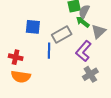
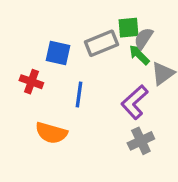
gray rectangle: (62, 34) -> (101, 43), moved
red cross: (16, 57) -> (31, 82), moved
orange semicircle: (21, 77) -> (51, 133), moved

